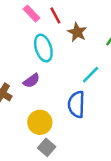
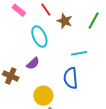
pink rectangle: (32, 13) -> (19, 10), moved
cyan line: (91, 75) -> (79, 53), turned 42

